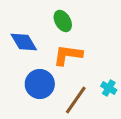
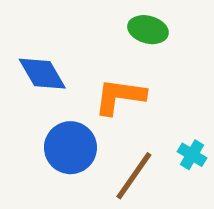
green ellipse: (63, 21) -> (148, 30), moved, turned -45

